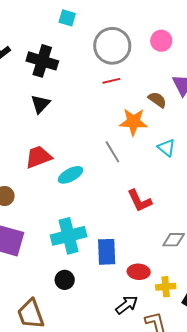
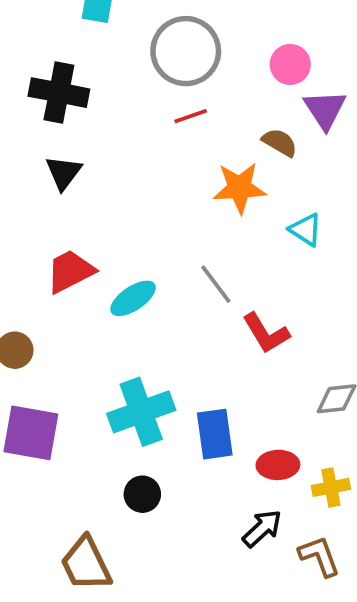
pink circle: (161, 41) -> (290, 64), moved
gray line: (112, 152) -> (216, 284), moved

